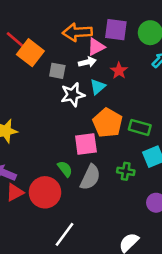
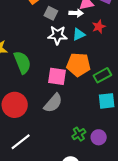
orange pentagon: (108, 123) -> (78, 65), turned 30
green rectangle: (140, 127) -> (102, 75), turned -60
green semicircle: (65, 169) -> (22, 62), moved, size x1.6
green cross: (126, 171) -> (79, 134), moved, turned 32

